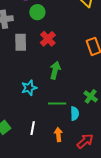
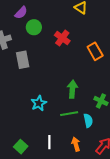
red cross: (48, 39) -> (62, 38), moved
green arrow: (55, 70) -> (72, 89), moved

